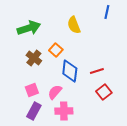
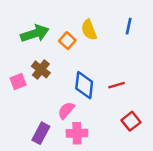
blue line: (107, 12) -> (129, 26), moved
orange square: (56, 50) -> (67, 41), moved
pink square: (32, 90) -> (18, 82), moved
red square: (104, 92) -> (131, 121), moved

